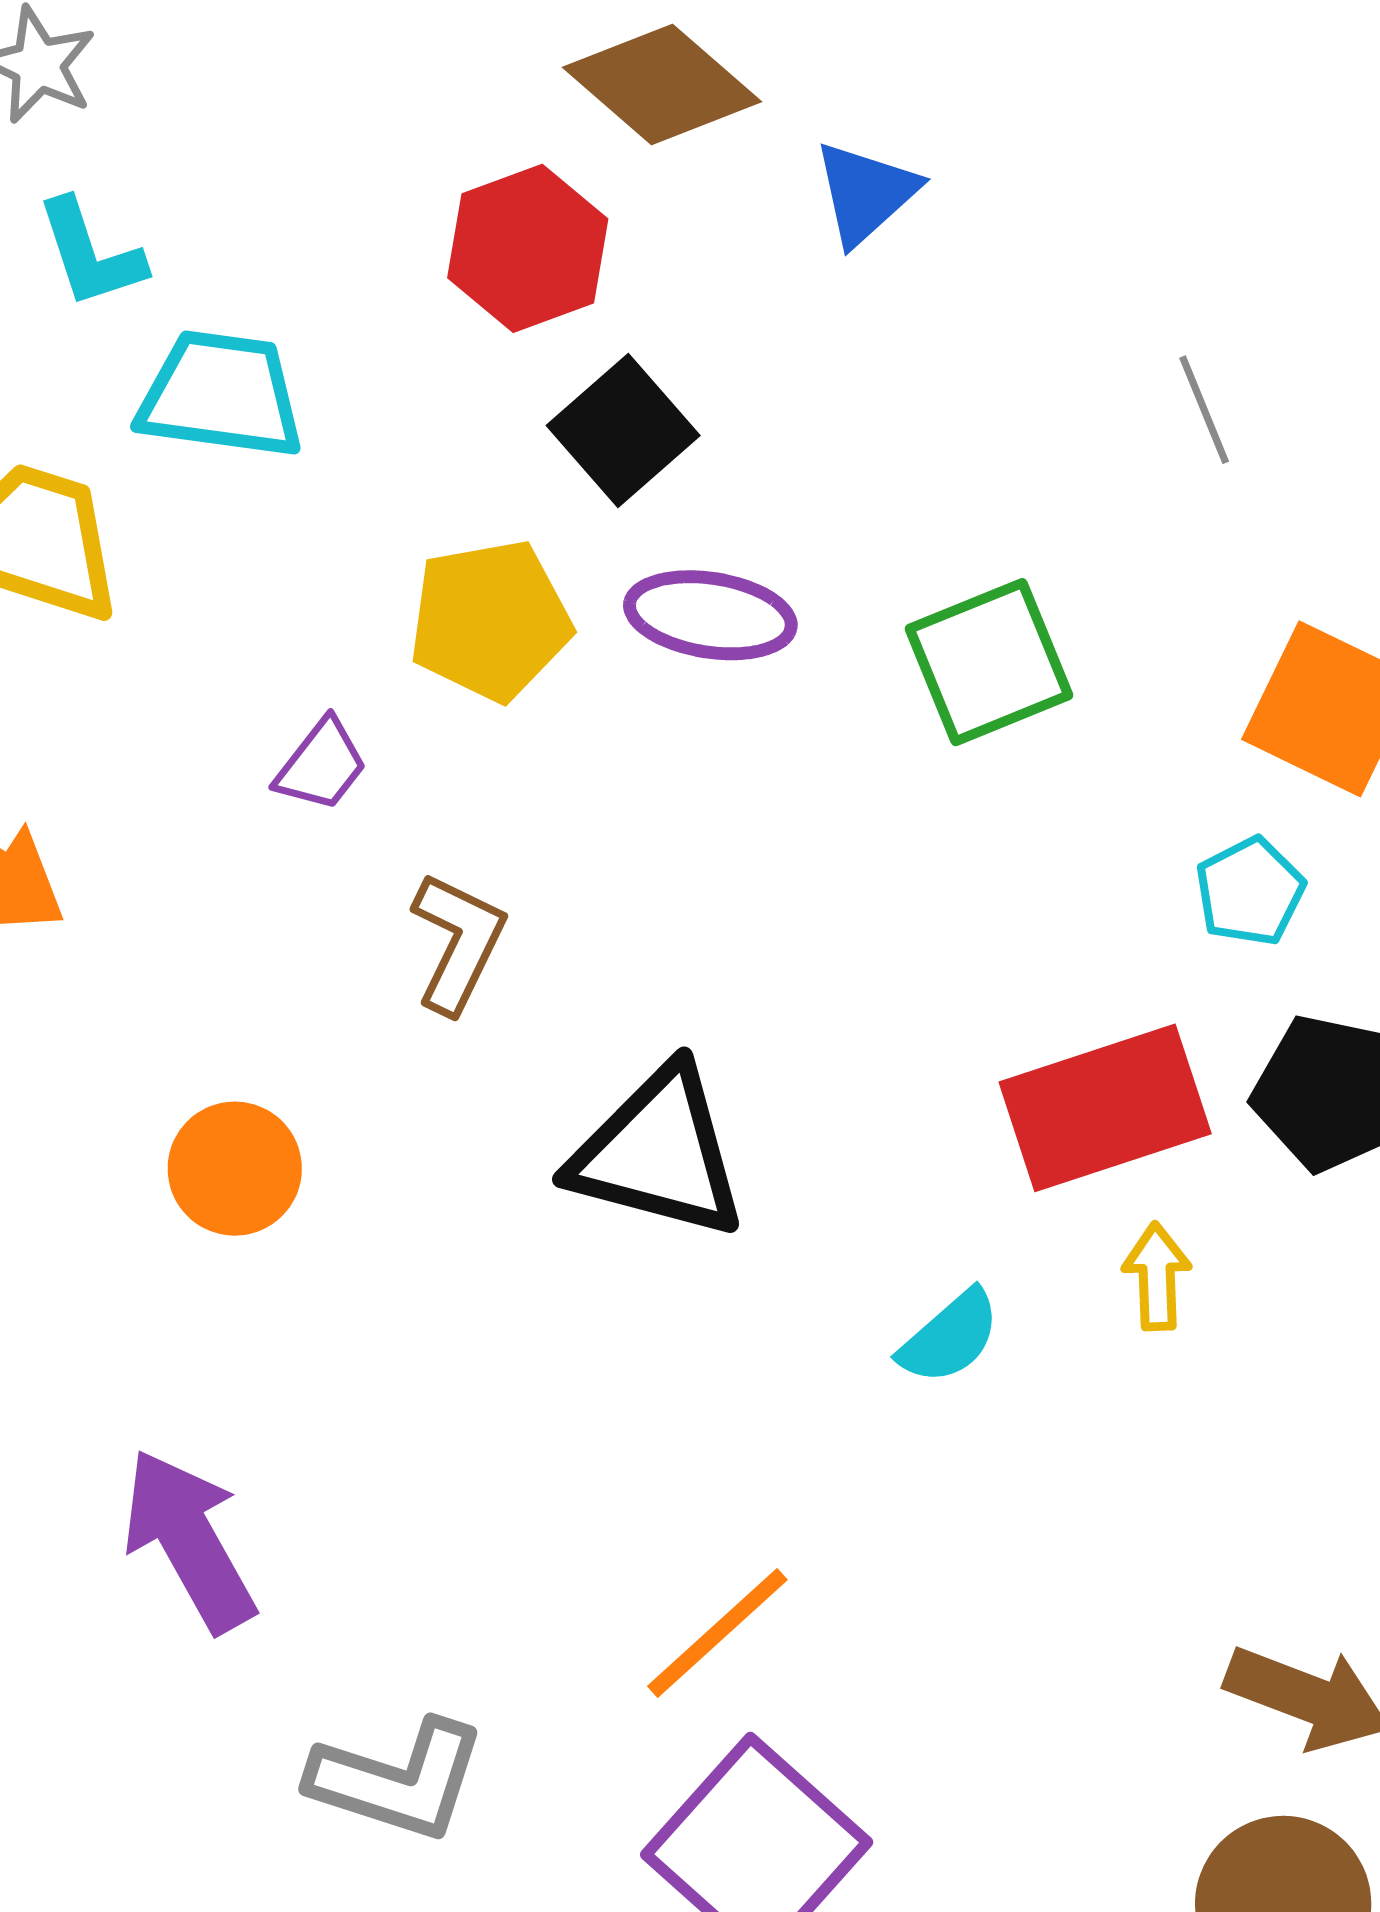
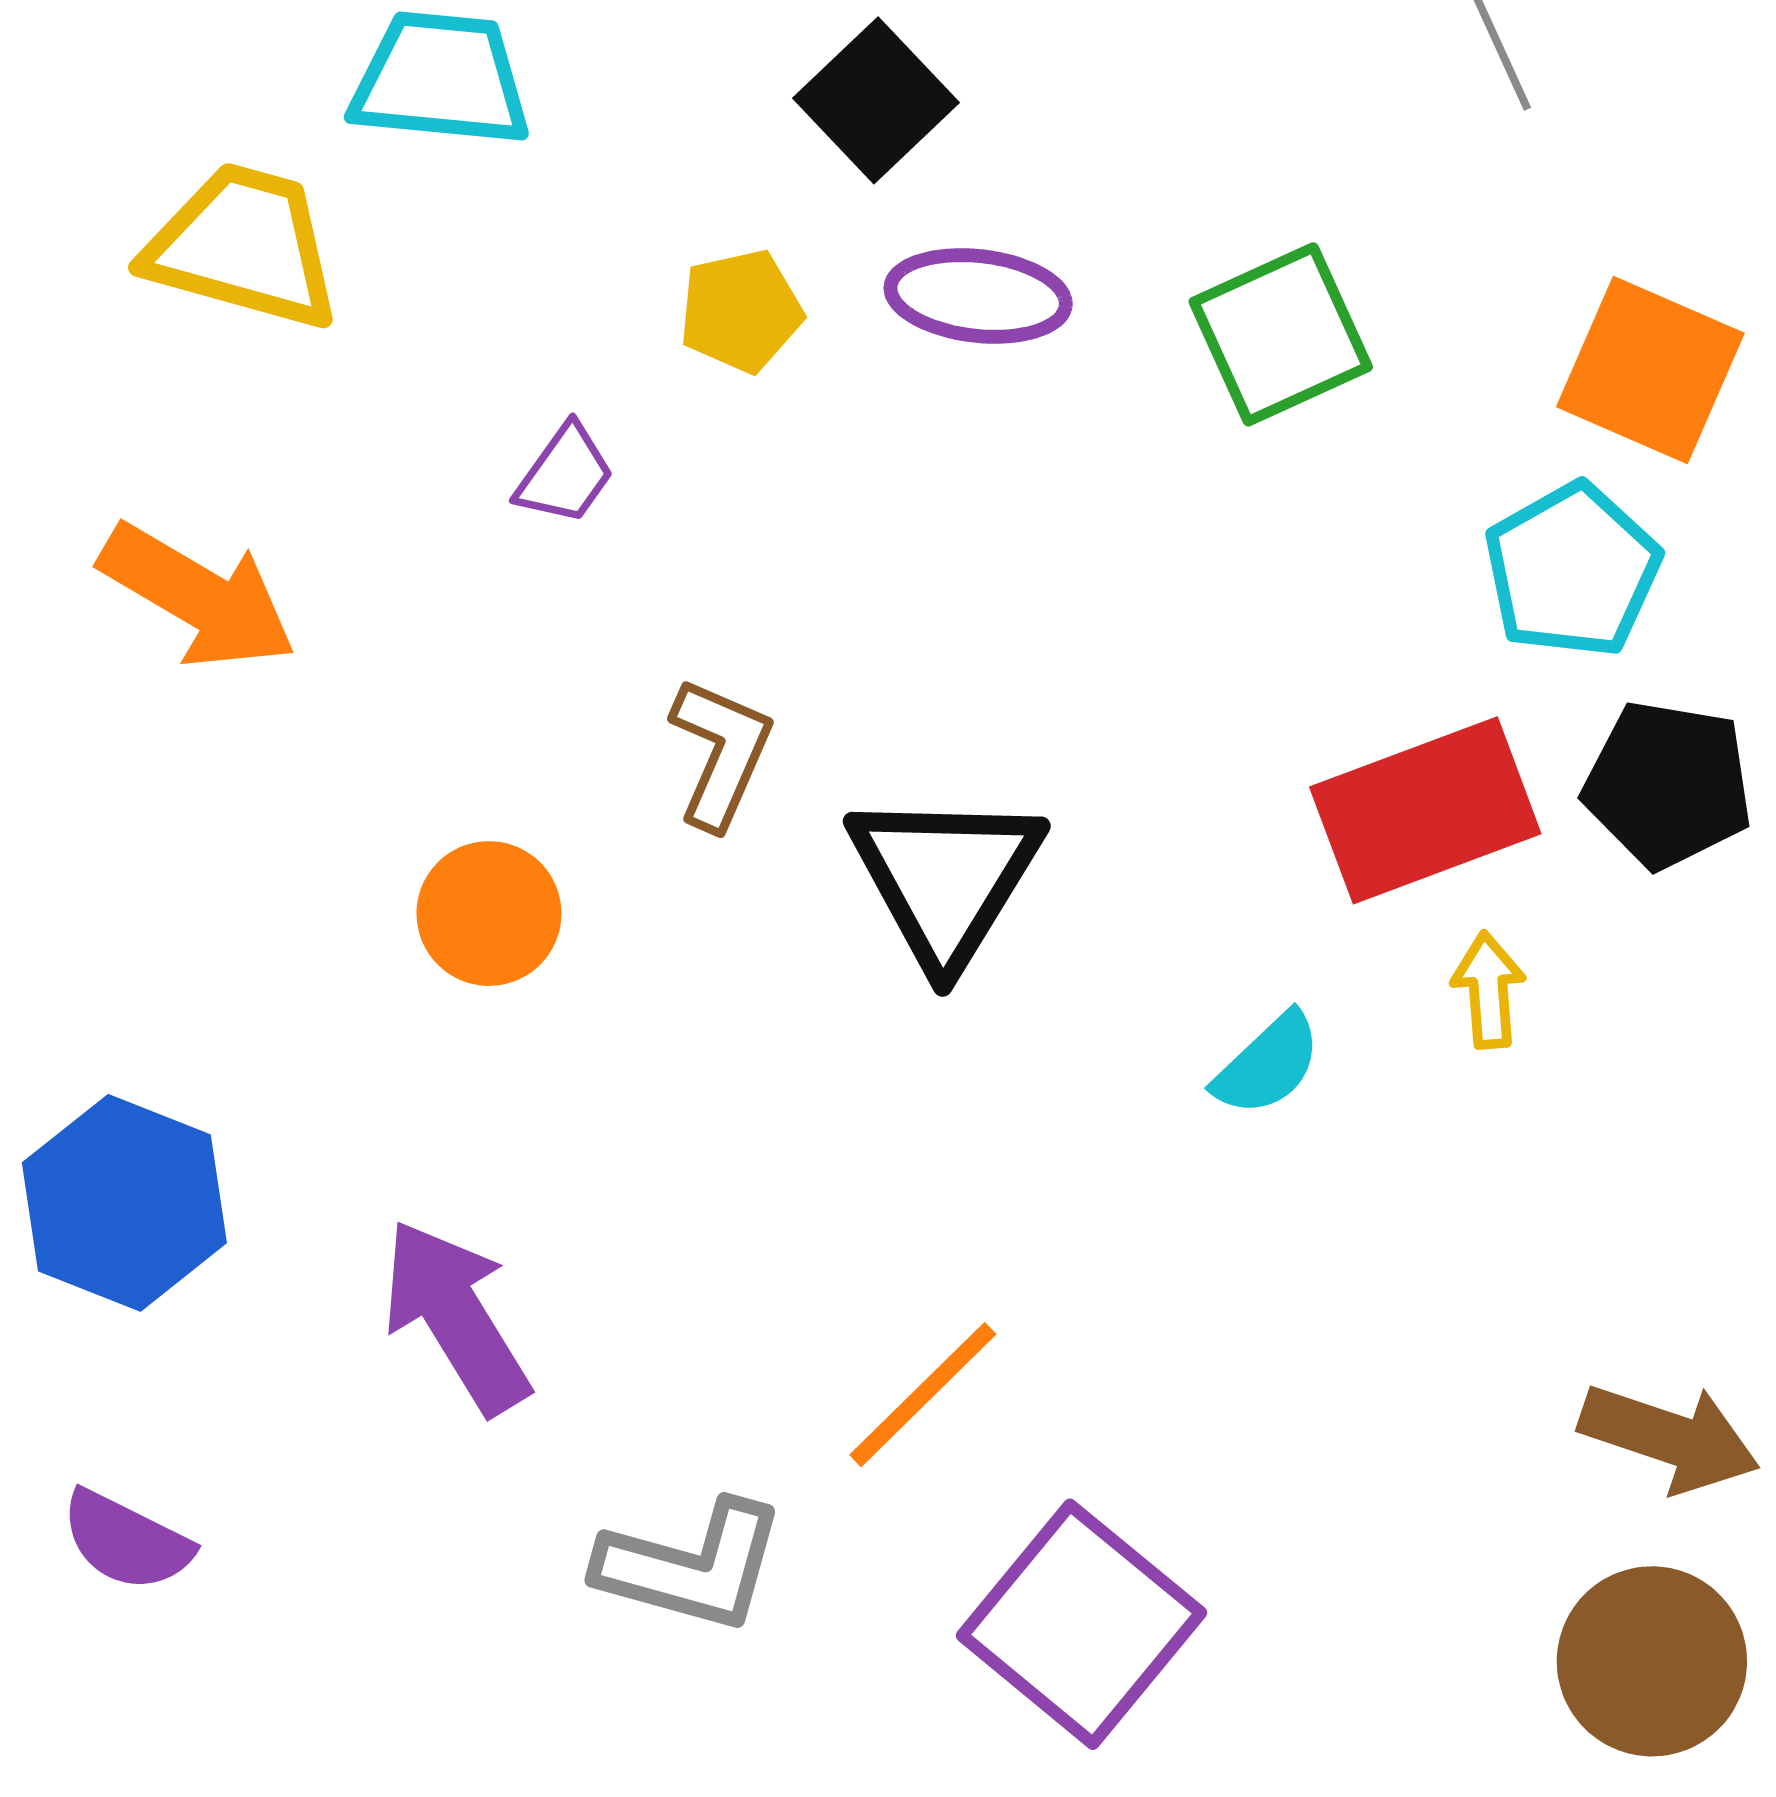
yellow pentagon: (490, 620) -> (741, 311), size x0.7
cyan pentagon: (1250, 891) -> (1572, 570), size x1.5
brown L-shape: (458, 943) -> (721, 753), moved
black triangle: (658, 1153) -> (945, 878), turned 49
orange line: (717, 1633) -> (923, 1395), moved

